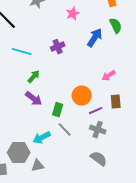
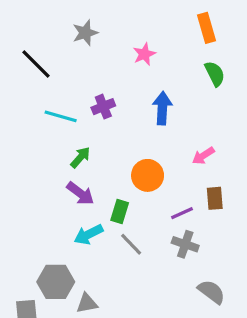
blue arrow: (95, 38) -> (162, 108), moved, turned -30
purple cross: (58, 47) -> (103, 107), moved
orange circle: (82, 96) -> (148, 175), moved
cyan arrow: (42, 138) -> (89, 234), moved
gray semicircle: (99, 159) -> (211, 292), moved

